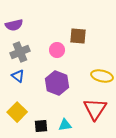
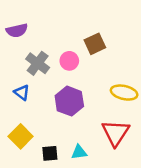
brown square: (78, 36) -> (95, 44), turned -30
gray cross: (20, 52) -> (38, 63), moved, turned -30

